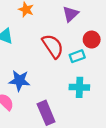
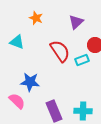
cyan cross: (79, 87) -> (83, 111), moved

